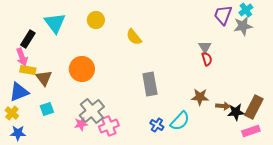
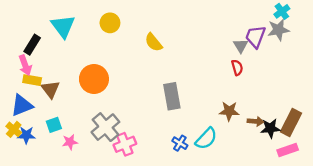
purple trapezoid: (223, 15) -> (255, 37), moved
gray triangle: (205, 47) -> (241, 46), moved
pink star: (81, 124) -> (70, 142), moved
blue star: (18, 133) -> (26, 135), moved

